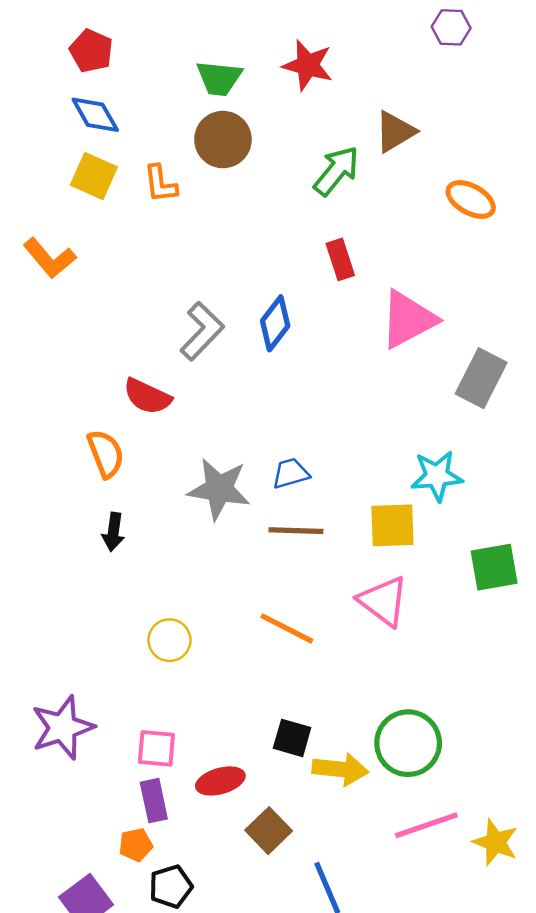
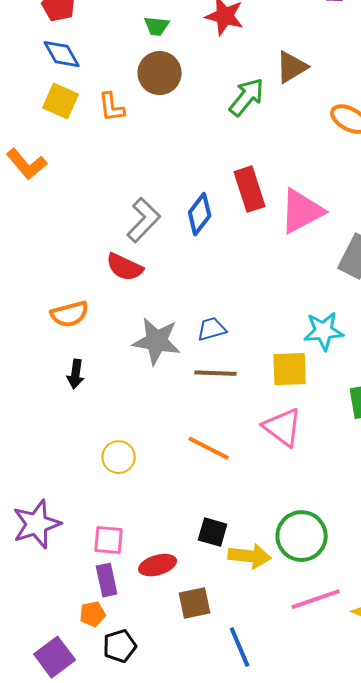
green trapezoid: (219, 78) -> (157, 26), size x0.7
red rectangle: (340, 259) -> (250, 189), moved, size x1.4
red semicircle: (147, 396) -> (125, 267), moved
orange semicircle: (106, 454) -> (70, 314), turned 96
brown square: (269, 831) -> (195, 603), turned 32

